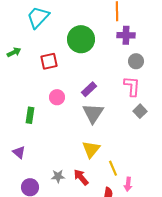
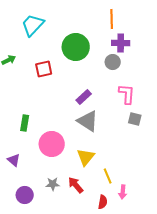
gray circle: (136, 61) -> (113, 62), moved
pink circle: (57, 97) -> (52, 144), moved, size x1.6
gray square: (140, 111) -> (135, 119), turned -32
gray triangle: (93, 113) -> (88, 121), turned -30

